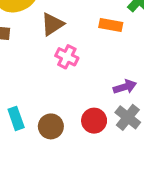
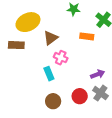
cyan rectangle: (16, 118) -> (49, 74), moved

